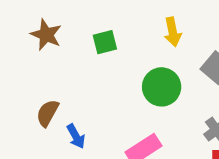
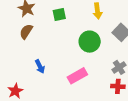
brown semicircle: (48, 113) -> (26, 32), moved

